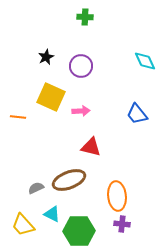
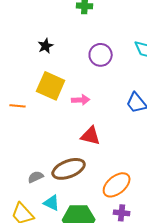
purple circle: (81, 66) -> (101, 55), moved
orange ellipse: (117, 196) -> (117, 185), turned 56

